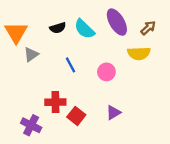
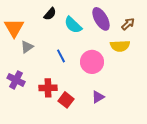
black semicircle: (58, 28) -> (50, 14), moved, turned -32
pink circle: (106, 72) -> (92, 62), size x1.5
purple cross: (31, 125) -> (16, 80), moved

